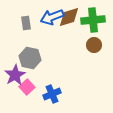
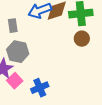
gray rectangle: (26, 23) -> (13, 26), moved

